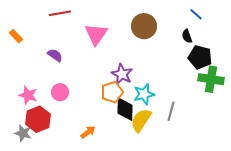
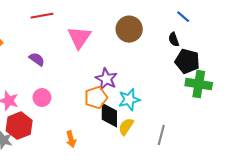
gray line: (171, 111) -> (161, 135), moved
yellow semicircle: (141, 120) -> (126, 127), size x0.7
orange arrow: (88, 132) -> (71, 139), turned 112

